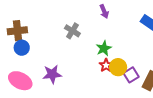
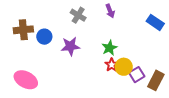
gray cross: (72, 31) -> (78, 15), moved
blue circle: (22, 48) -> (44, 37), moved
purple star: (52, 74) -> (70, 46), moved

